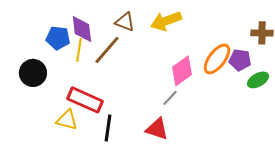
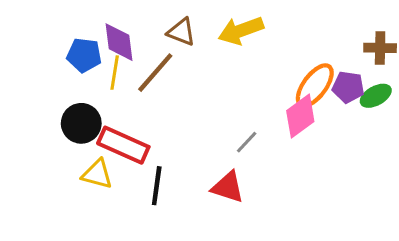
pink diamond: (182, 71) -> (300, 116), moved
black circle: (33, 73) -> (81, 123), moved
green ellipse: (258, 80) -> (376, 96), moved

